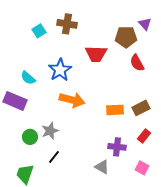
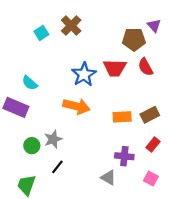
brown cross: (67, 24) -> (71, 26), turned 36
red trapezoid: (96, 54) -> (115, 68), moved
blue star: (60, 70) -> (84, 74), moved

